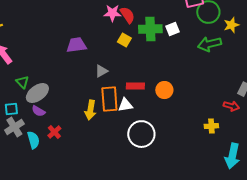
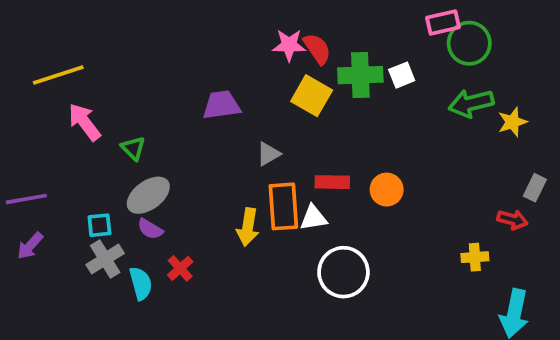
yellow star: (231, 25) -> (512, 122), moved
yellow square: (124, 40) -> (312, 96), size x1.5
green triangle: (22, 82) -> (133, 148), moved

